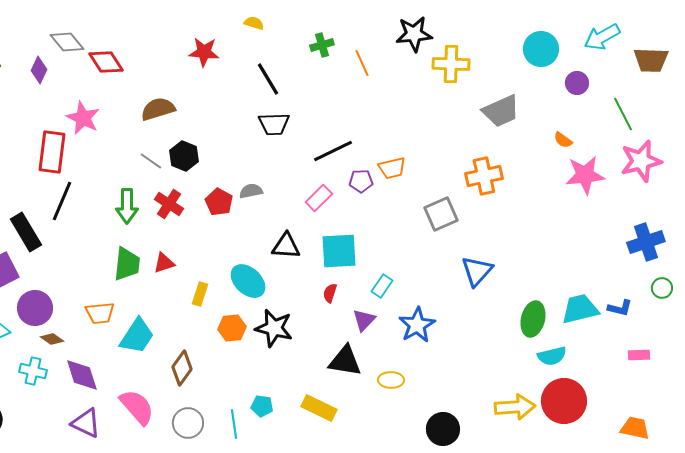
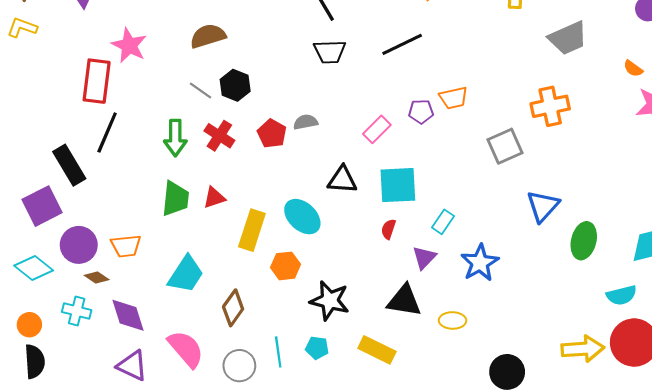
black line: (333, 151) -> (402, 44), moved
yellow rectangle: (200, 294) -> (252, 230), size x1.6
orange trapezoid: (100, 313) -> (126, 246), moved
green ellipse: (533, 319) -> (584, 241), moved
black star: (274, 328) -> (330, 301), moved
cyan line: (234, 424) -> (278, 352), moved

